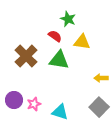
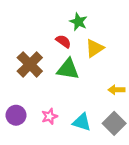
yellow triangle: (82, 42) -> (95, 48), turned -42
pink star: (34, 104) -> (49, 116), moved
cyan triangle: (60, 112) -> (82, 122), moved

